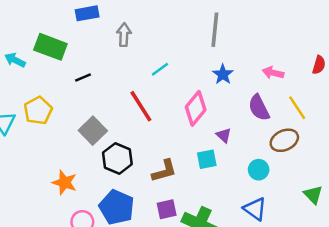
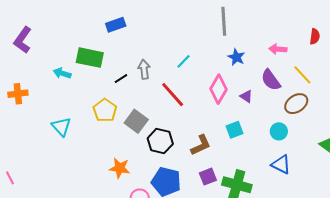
gray arrow: (124, 35) -> (144, 69), moved
yellow pentagon: (38, 110) -> (105, 110), moved
purple triangle: (224, 135) -> (246, 96), moved

